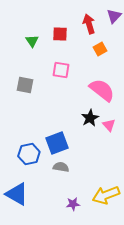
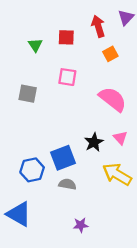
black star: (90, 118) -> (94, 142), moved
yellow arrow: (106, 195) -> (117, 174), moved, turned 52

